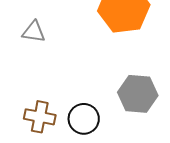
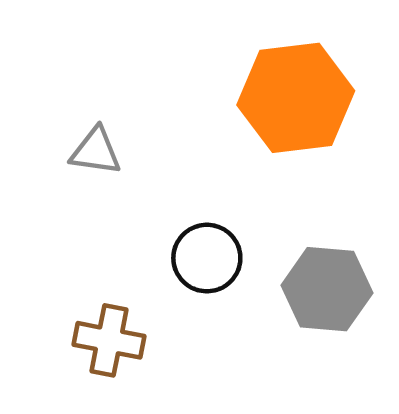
black circle: (84, 119) -> (207, 258), moved

